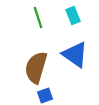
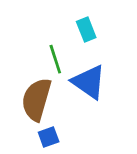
green line: (38, 18) -> (55, 59), moved

